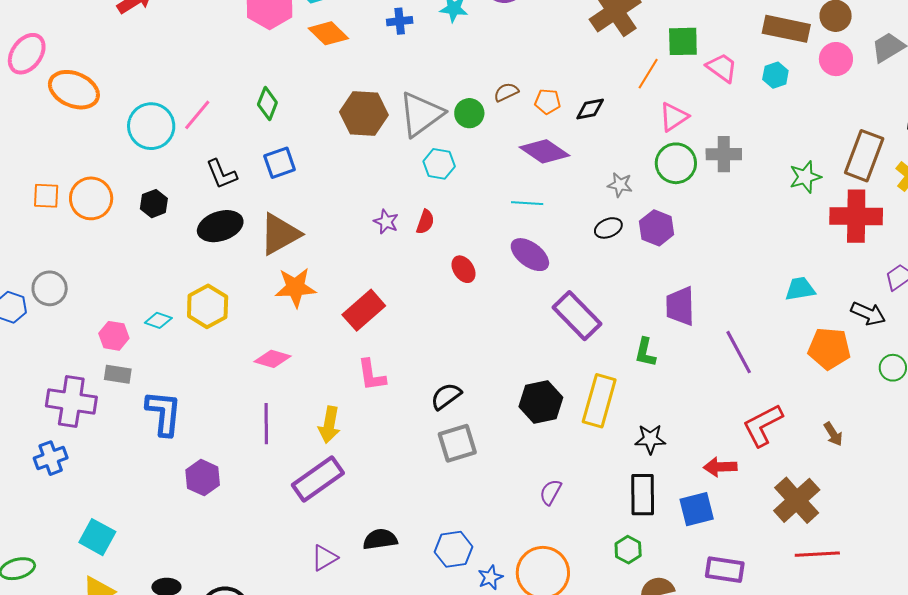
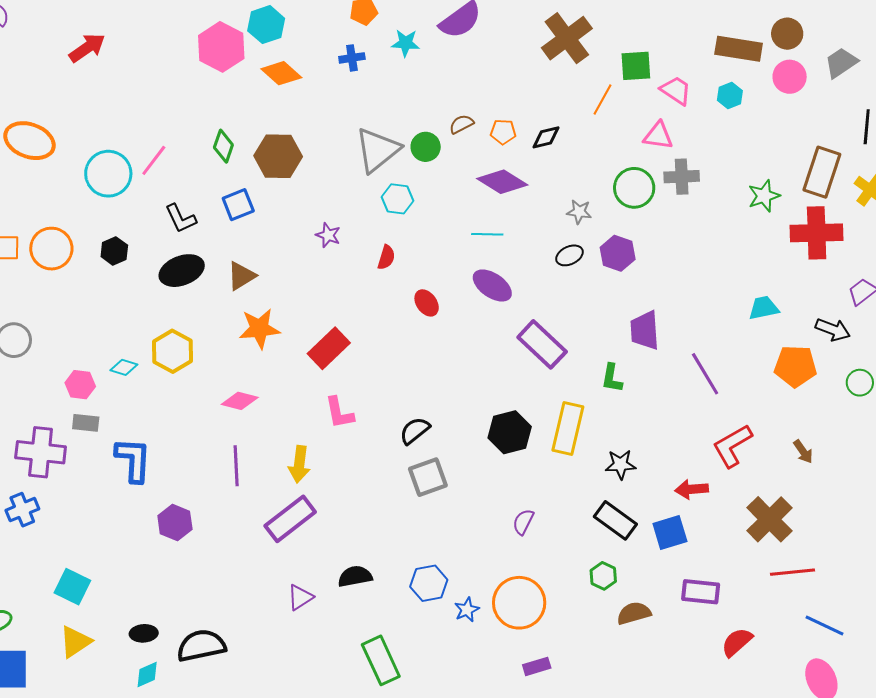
brown hexagon: (364, 114) -> (278, 156), moved
pink triangle: (674, 117) -> (658, 136), moved, turned 44
purple star: (386, 222) -> (328, 235), moved
brown triangle: (280, 234) -> (241, 276), size x0.7
black rectangle: (643, 495) -> (615, 520), turned -51

